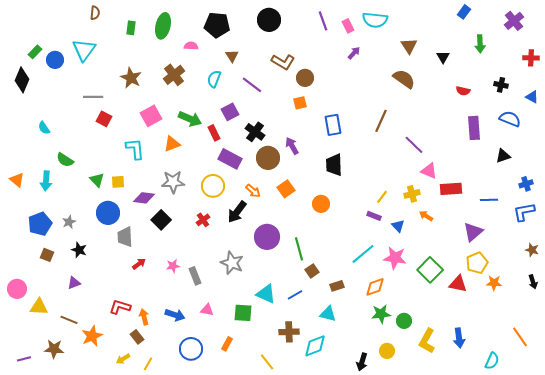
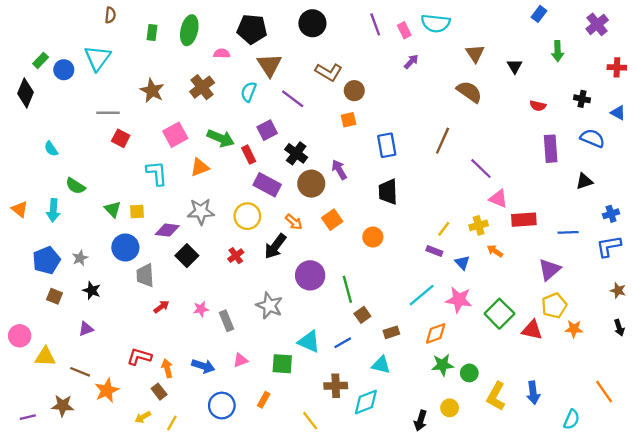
brown triangle: (232, 56) -> (269, 65), size x1.6
pink triangle: (207, 310) -> (240, 360), turned -32

